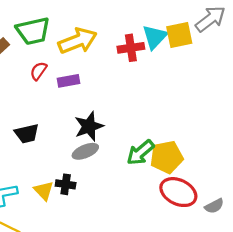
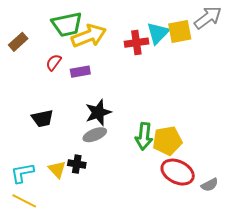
green trapezoid: (33, 31) -> (67, 24), moved
green arrow: (140, 152) -> (144, 136), turned -44

